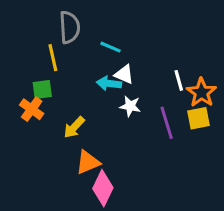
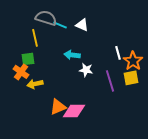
gray semicircle: (70, 27) -> (46, 18), turned -70
cyan line: (110, 47) -> (60, 25), moved
white triangle: (124, 74) -> (82, 25), moved
yellow arrow: (74, 127) -> (35, 84), moved, turned 35
pink diamond: (103, 188) -> (74, 111), moved, turned 65

